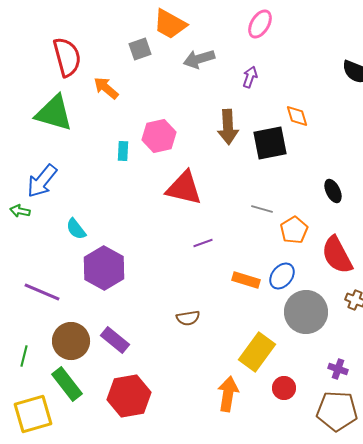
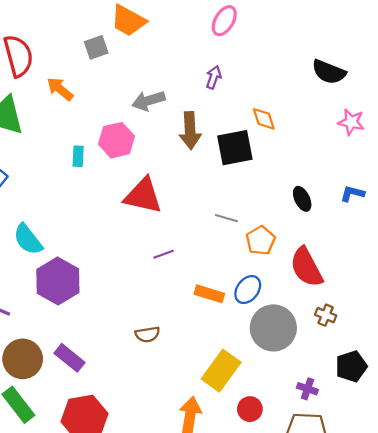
gray arrow: (199, 59) -> (148, 101), moved
cyan semicircle: (76, 229) -> (28, 239), size x1.4

